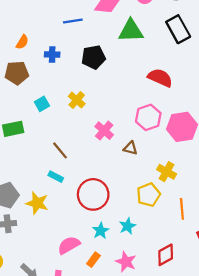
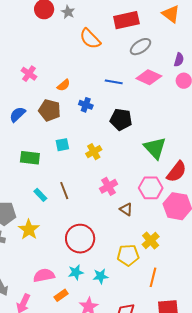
green triangle: (131, 31) -> (155, 148), moved, turned 30
red semicircle: (160, 78) -> (177, 172), moved, turned 85
cyan rectangle: (56, 177) -> (40, 195), moved

